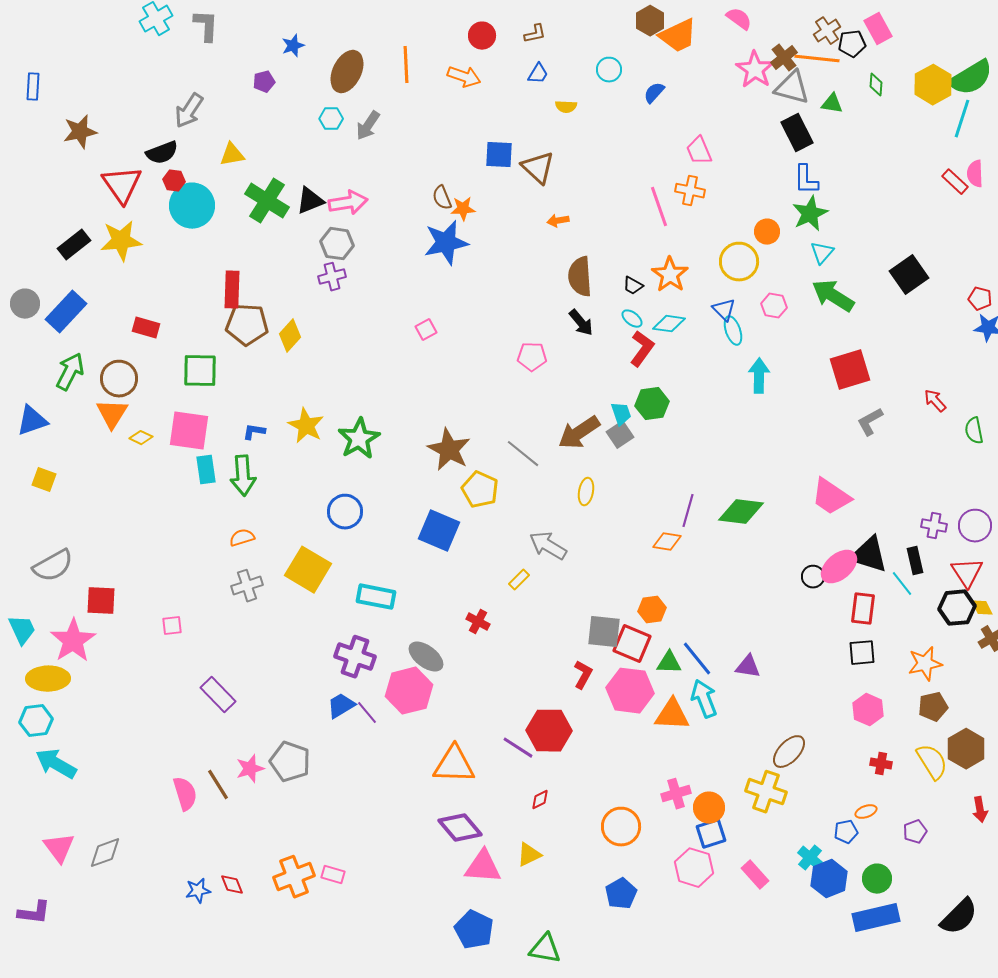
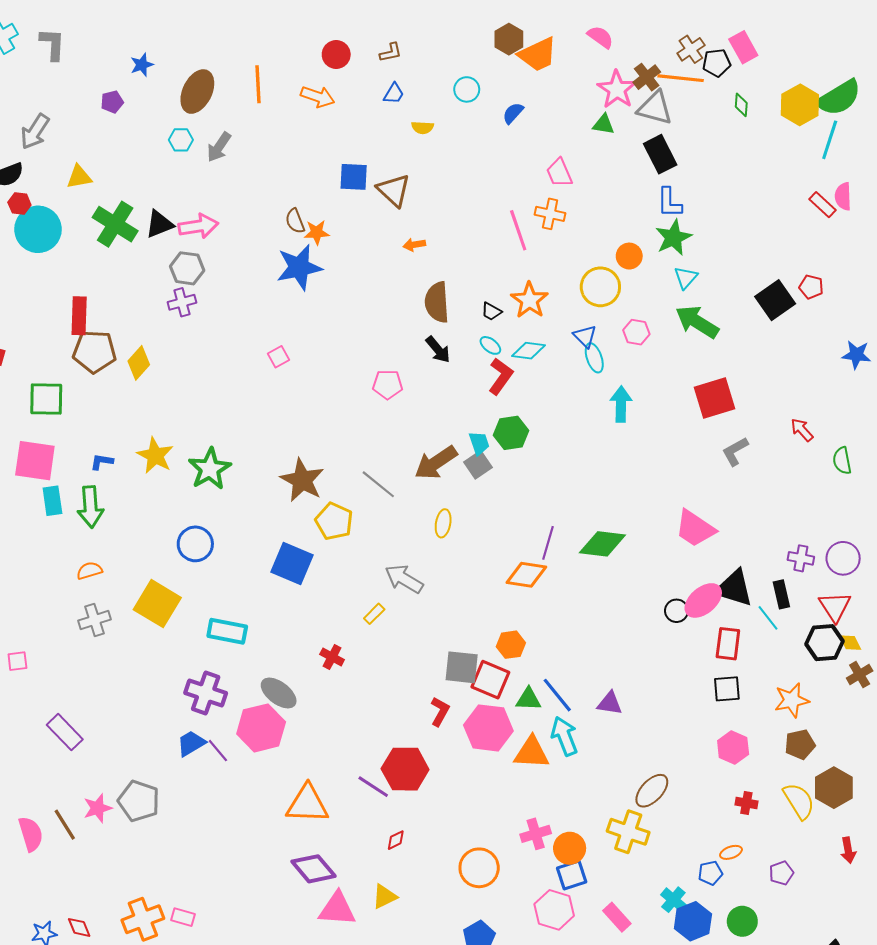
green triangle: (832, 104) -> (603, 124), moved
red pentagon: (980, 299) -> (811, 287), moved
orange diamond: (667, 542) -> (526, 575), size x1.4

